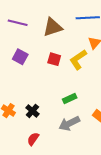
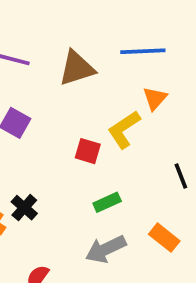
red square: (54, 59) -> (88, 151), moved
black cross: (32, 111) -> (24, 208), moved

